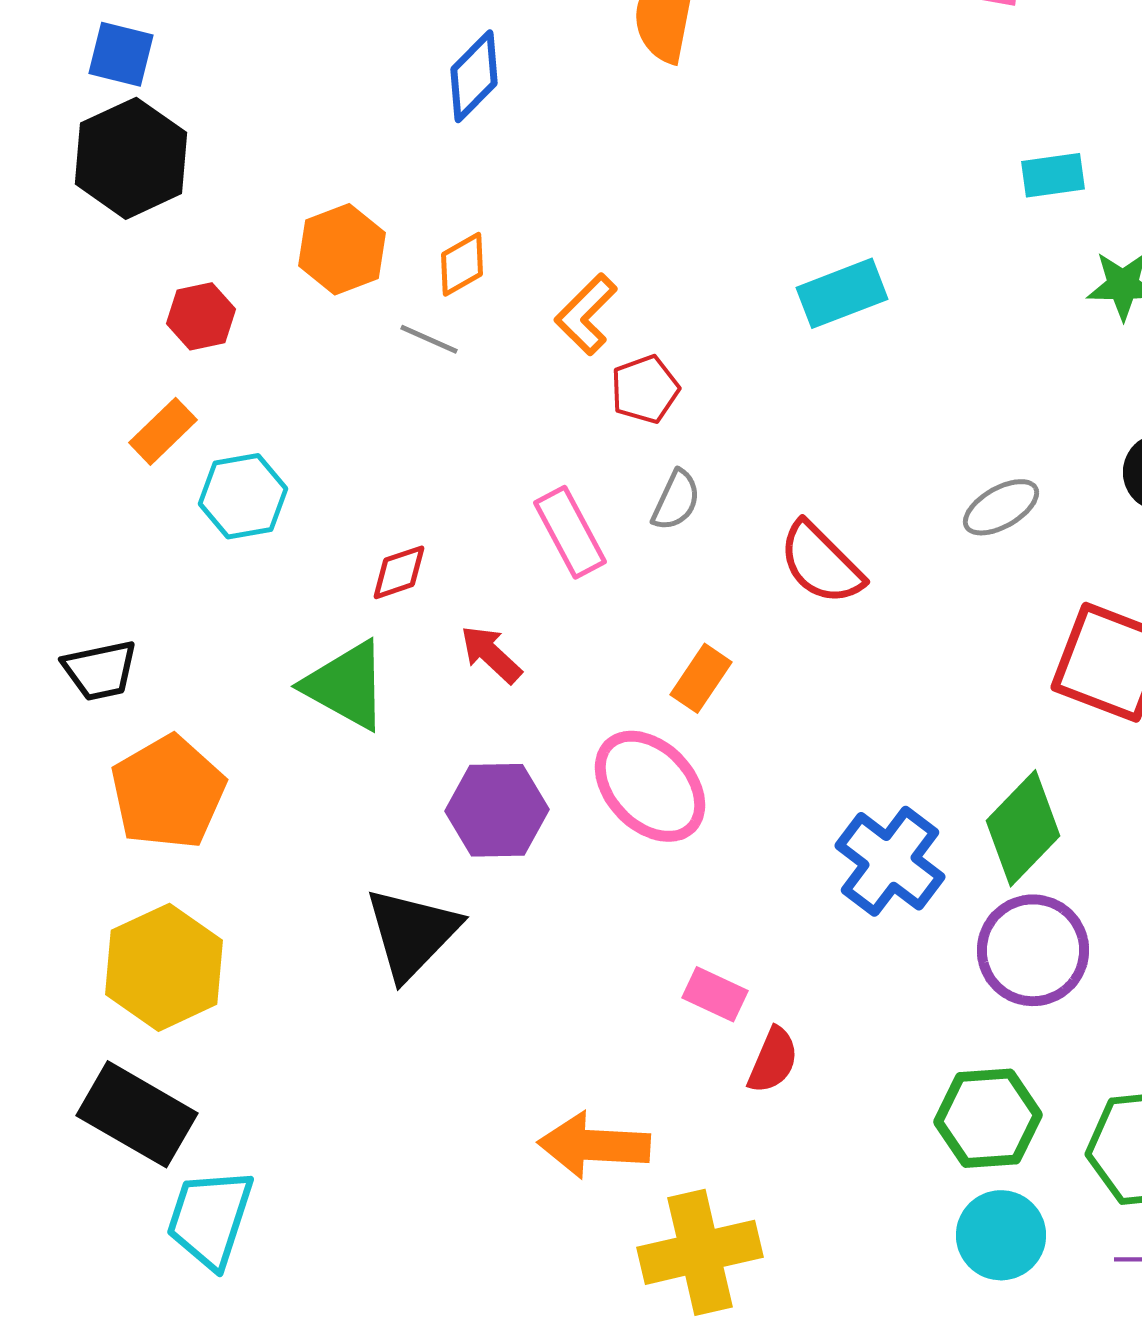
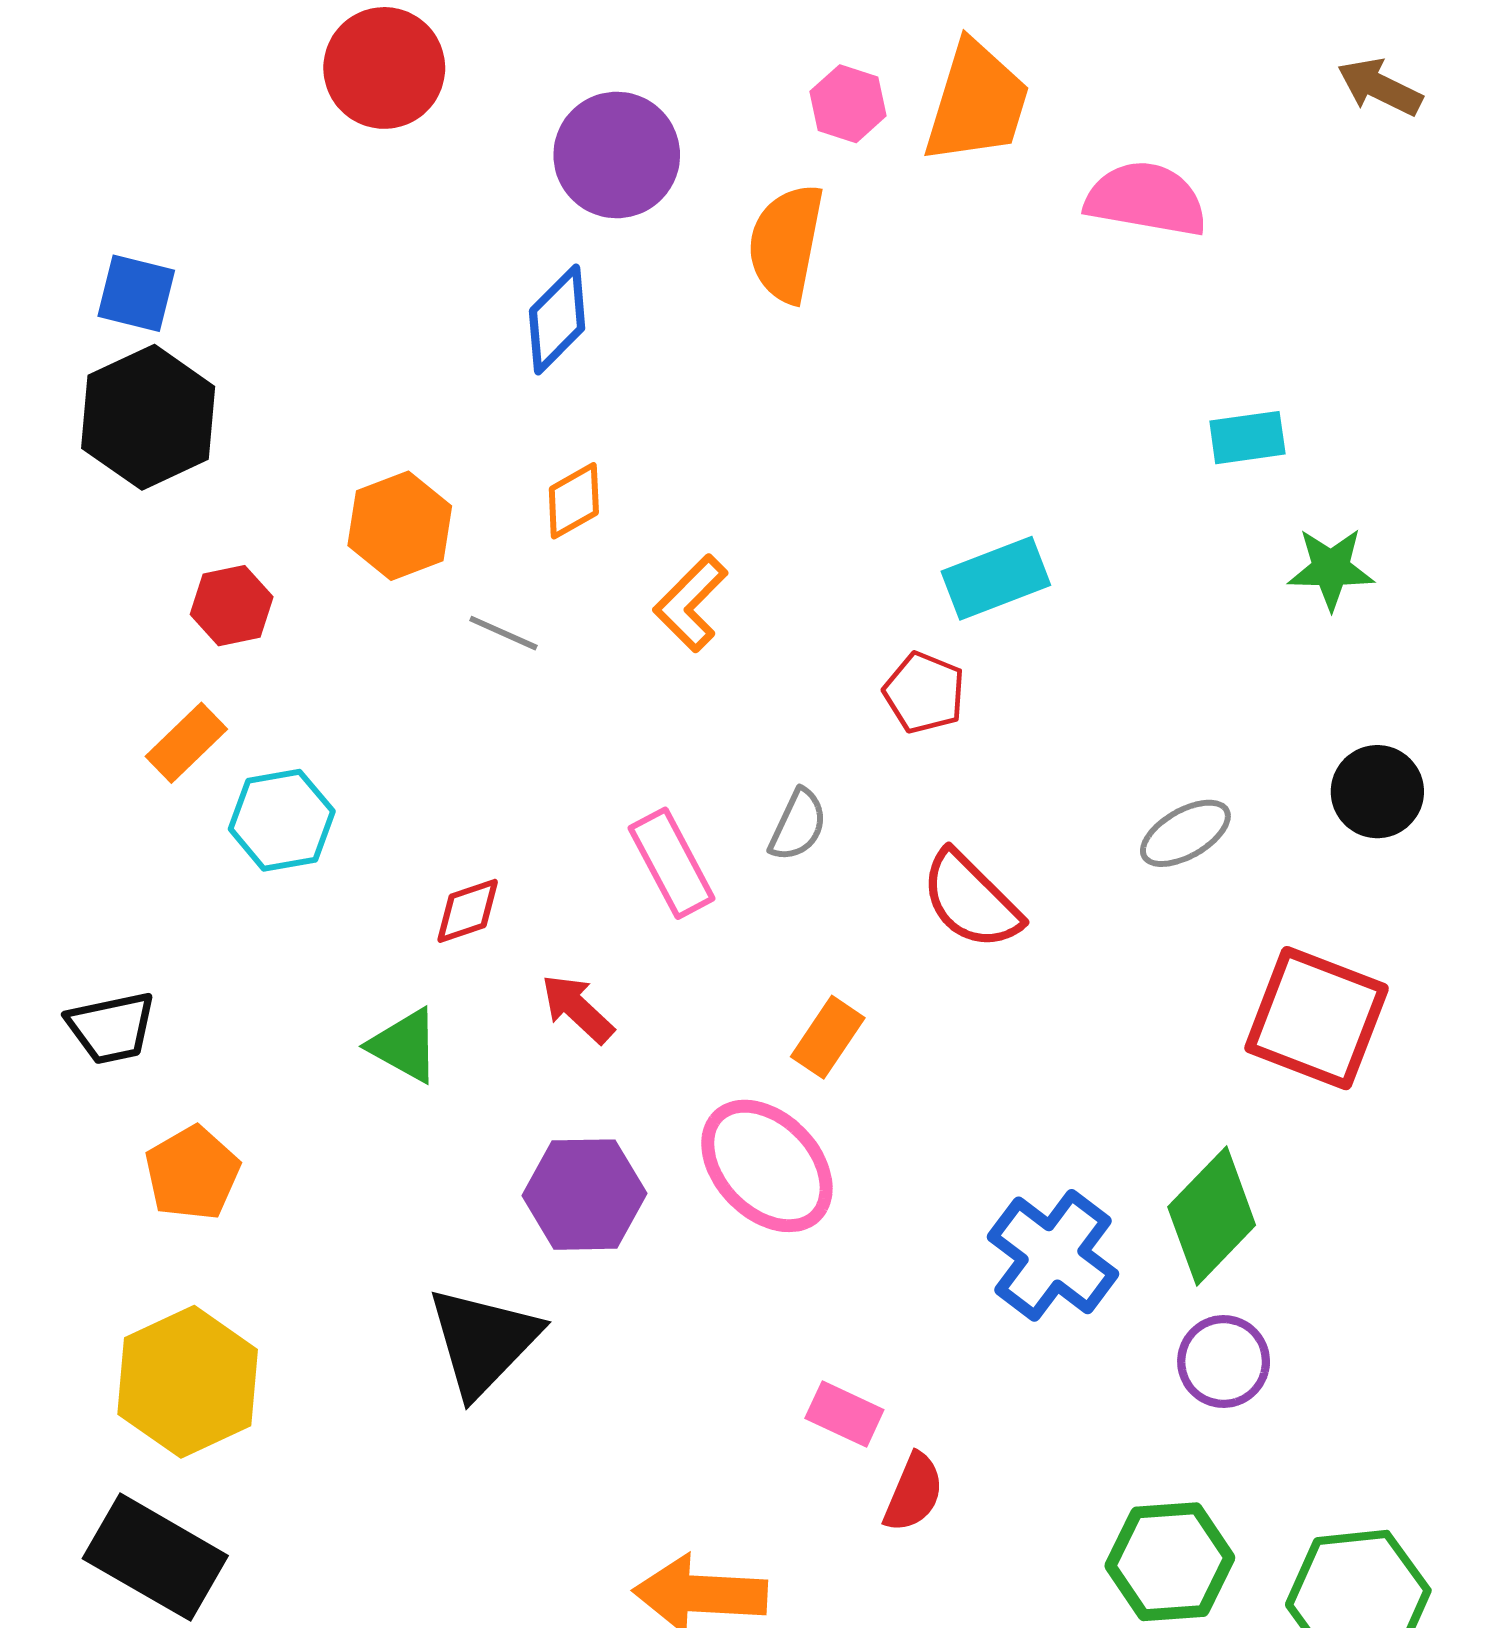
orange diamond: (462, 264) -> (574, 501), moved
red pentagon: (645, 389) -> (924, 693), moved, turned -30
green triangle: (346, 685) -> (405, 1046), size x0.7
orange pentagon: (168, 792) -> (192, 1173), size x0.7
purple circle: (1033, 950) -> (1224, 1361), size x0.7

